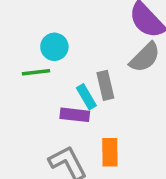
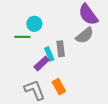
purple rectangle: (75, 115) -> (42, 63), turned -56
orange rectangle: (110, 152) -> (59, 87), turned -35

